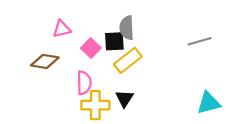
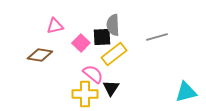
gray line: (200, 41) -> (157, 37), moved
pink semicircle: (84, 83) -> (93, 74), moved, turned -50

